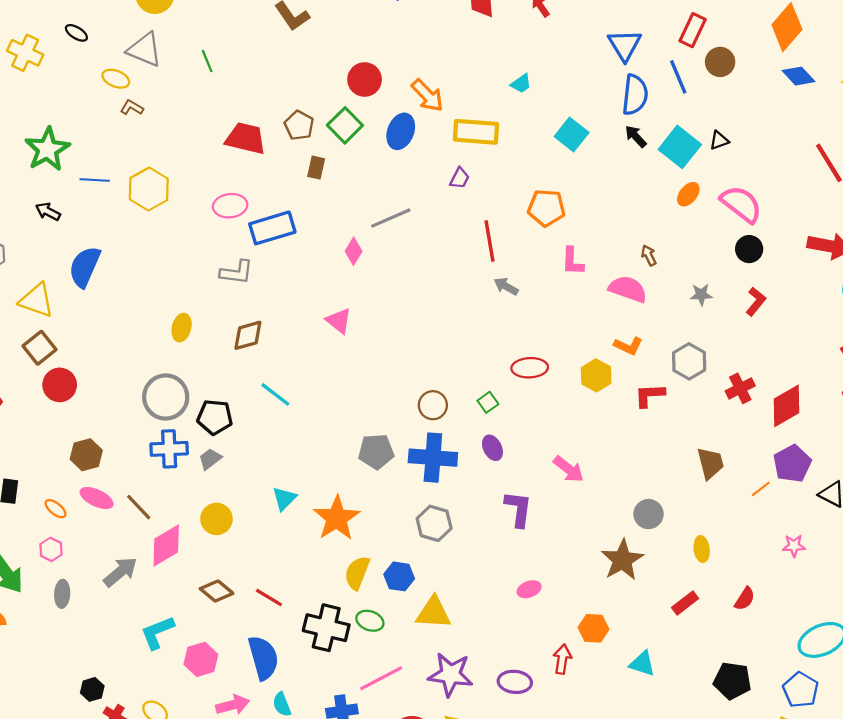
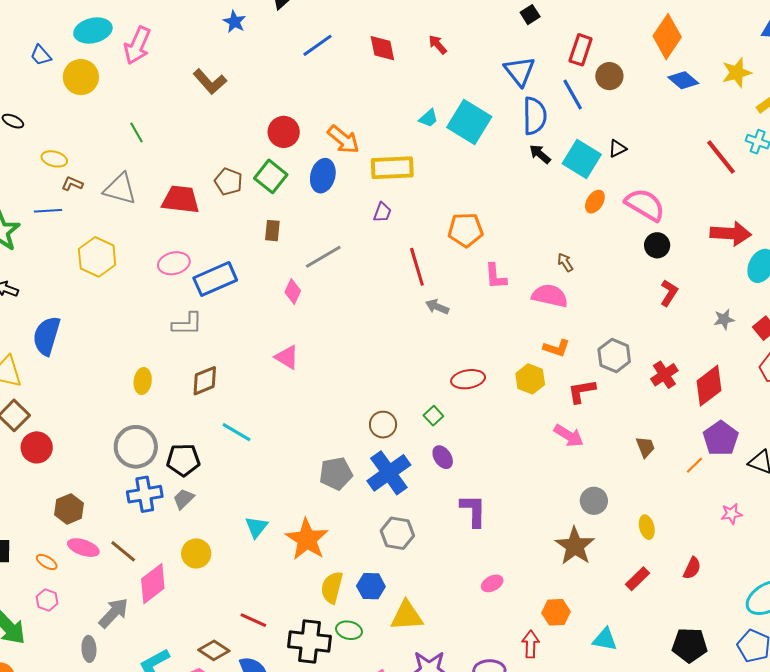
gray triangle: (145, 50) -> (120, 189), moved
cyan square: (572, 135) -> (469, 122), moved, size x1.4
brown rectangle: (316, 168) -> (272, 231), moved
blue line: (95, 180) -> (48, 211), moved
gray star: (701, 295) -> (724, 319), moved
blue cross: (433, 458) -> (389, 473), turned -33
brown trapezoid: (710, 463) -> (645, 447), size x0.7
pink arrow: (569, 469) -> (569, 436), moved
brown diamond: (217, 591) -> (214, 650), moved
gray ellipse: (62, 594) -> (89, 649), moved

